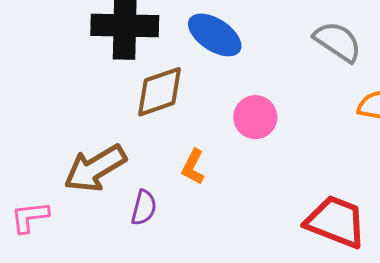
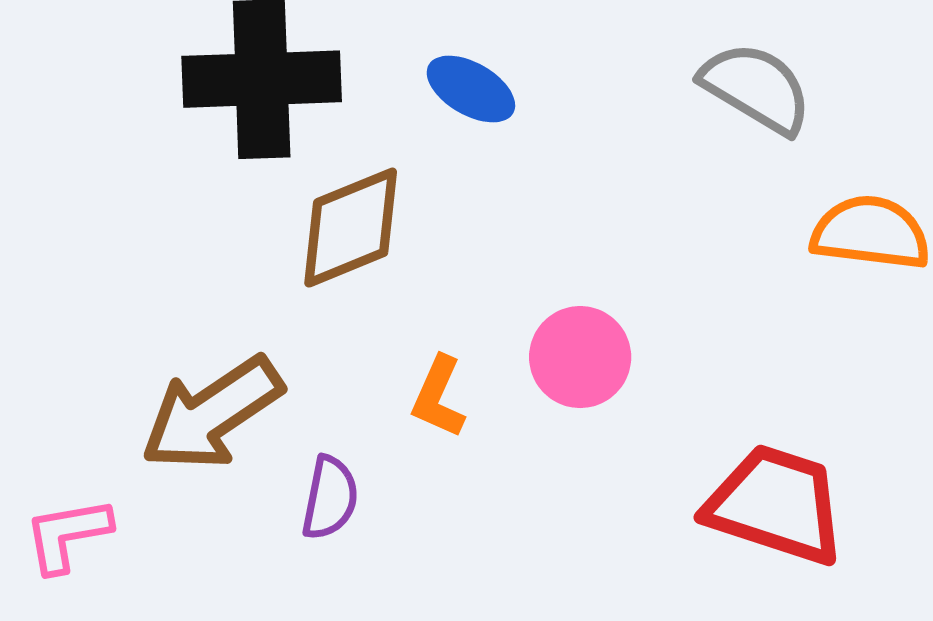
blue ellipse: (215, 35) -> (471, 89), size x0.7
pink circle: (255, 117) -> (580, 357), moved

